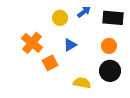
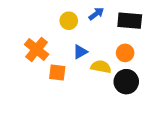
orange square: (50, 63) -> (57, 72), turned 35
yellow semicircle: (82, 83) -> (101, 67), moved

